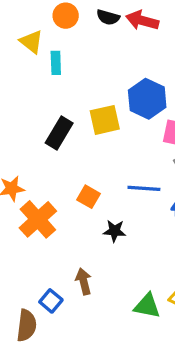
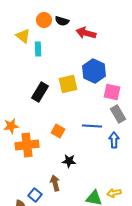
black semicircle: (108, 17) -> (62, 21), moved
red arrow: (142, 21) -> (86, 33), moved
orange cross: (38, 219) -> (27, 145), turned 35
black star: (115, 231) -> (69, 161), moved

